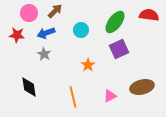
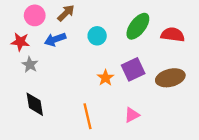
red semicircle: (149, 15) -> (173, 35), moved
purple square: (119, 49) -> (133, 69), moved
gray star: (44, 54) -> (30, 65), moved
brown ellipse: (142, 87) -> (170, 78), moved

